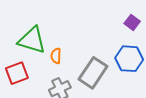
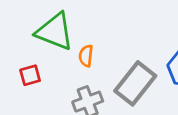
red square: (17, 73) -> (30, 75), size x0.7

